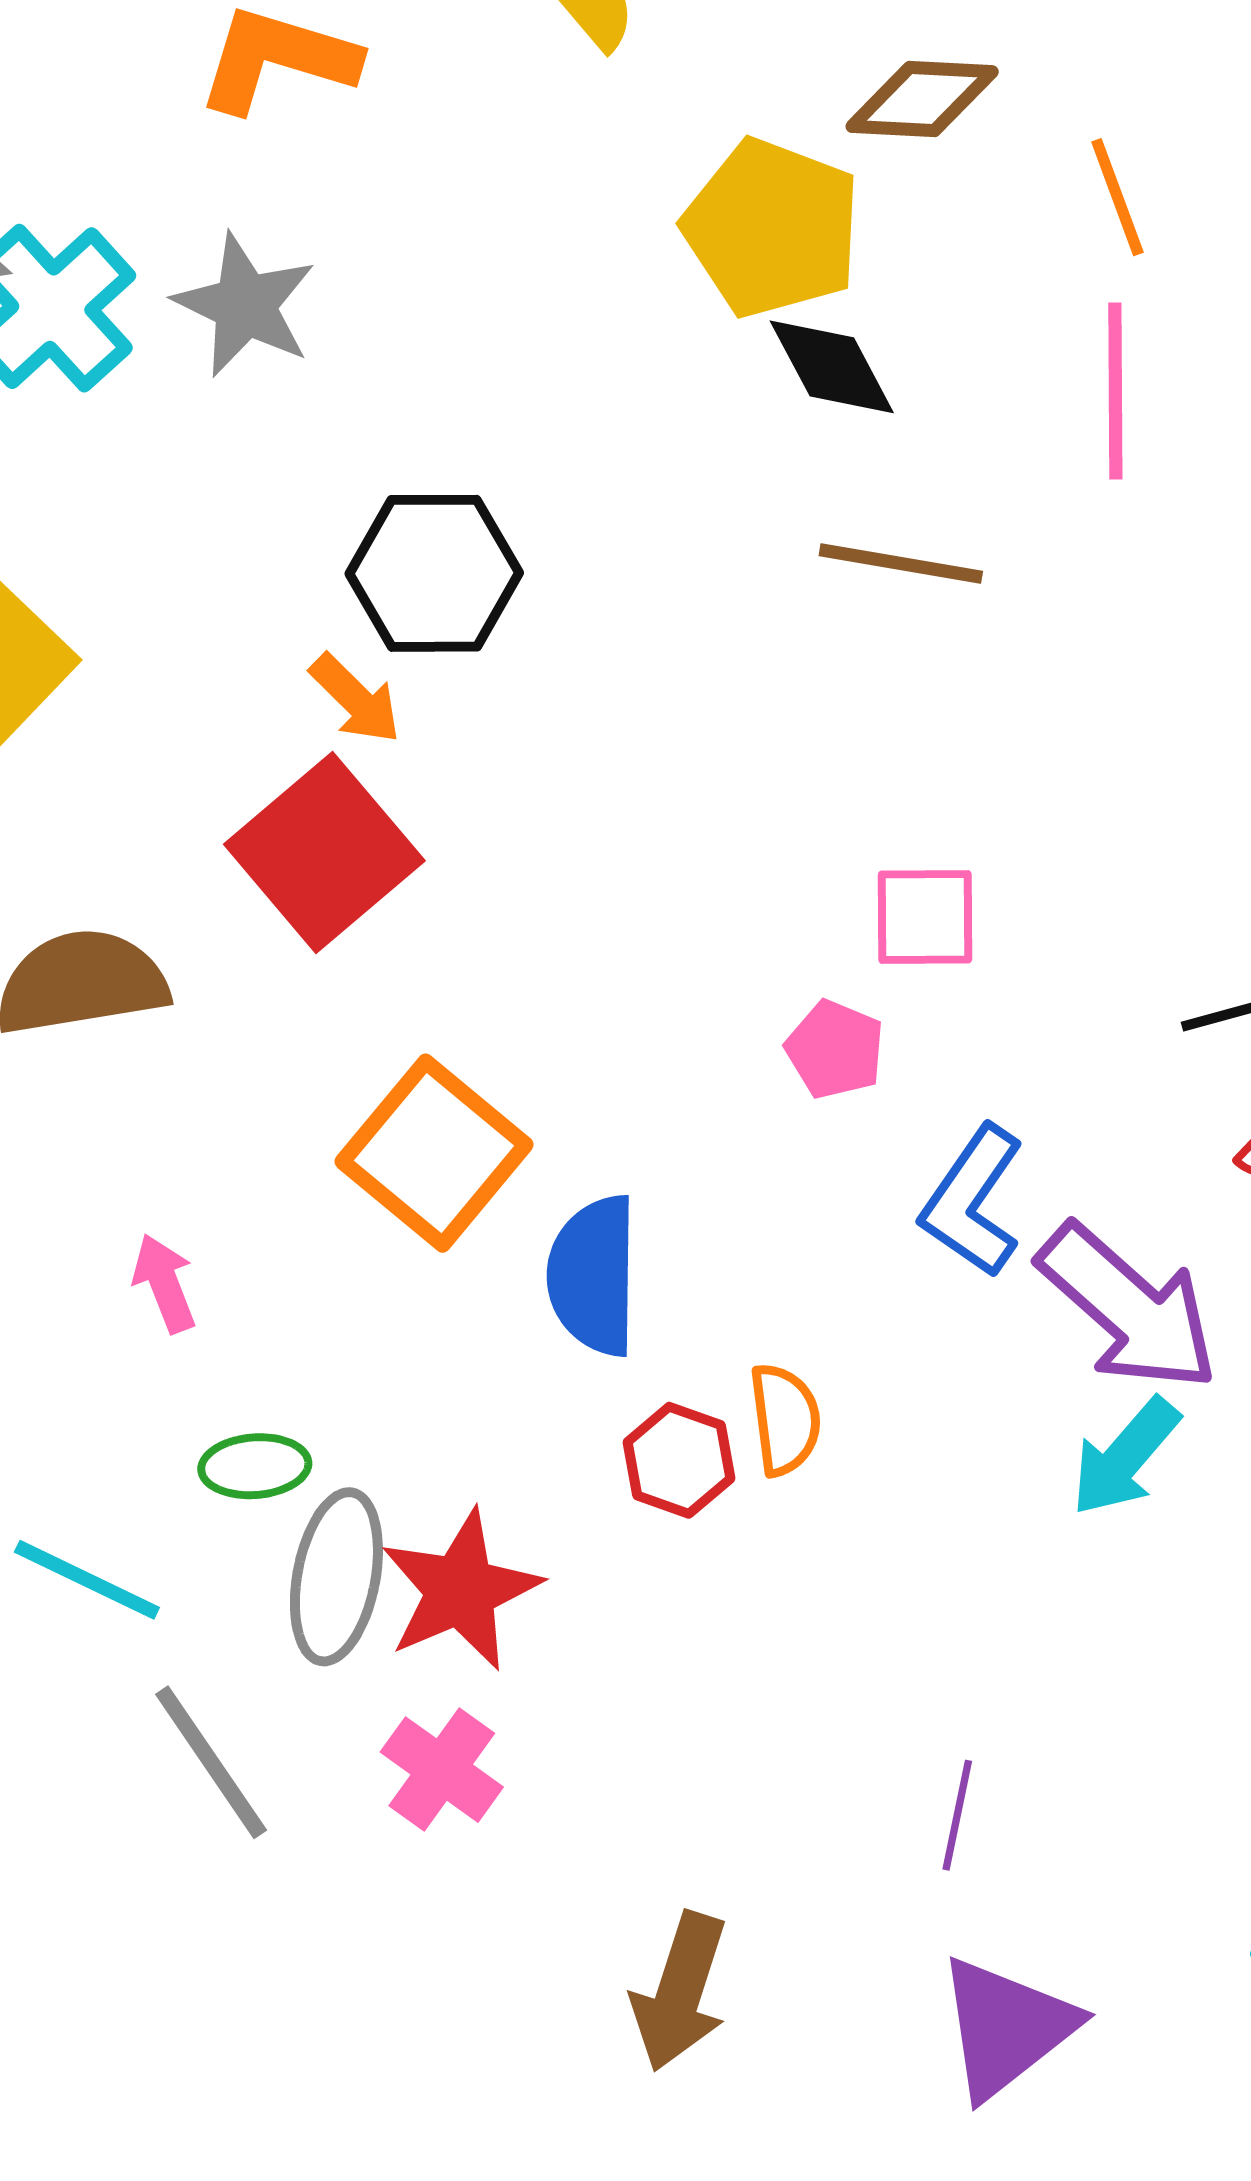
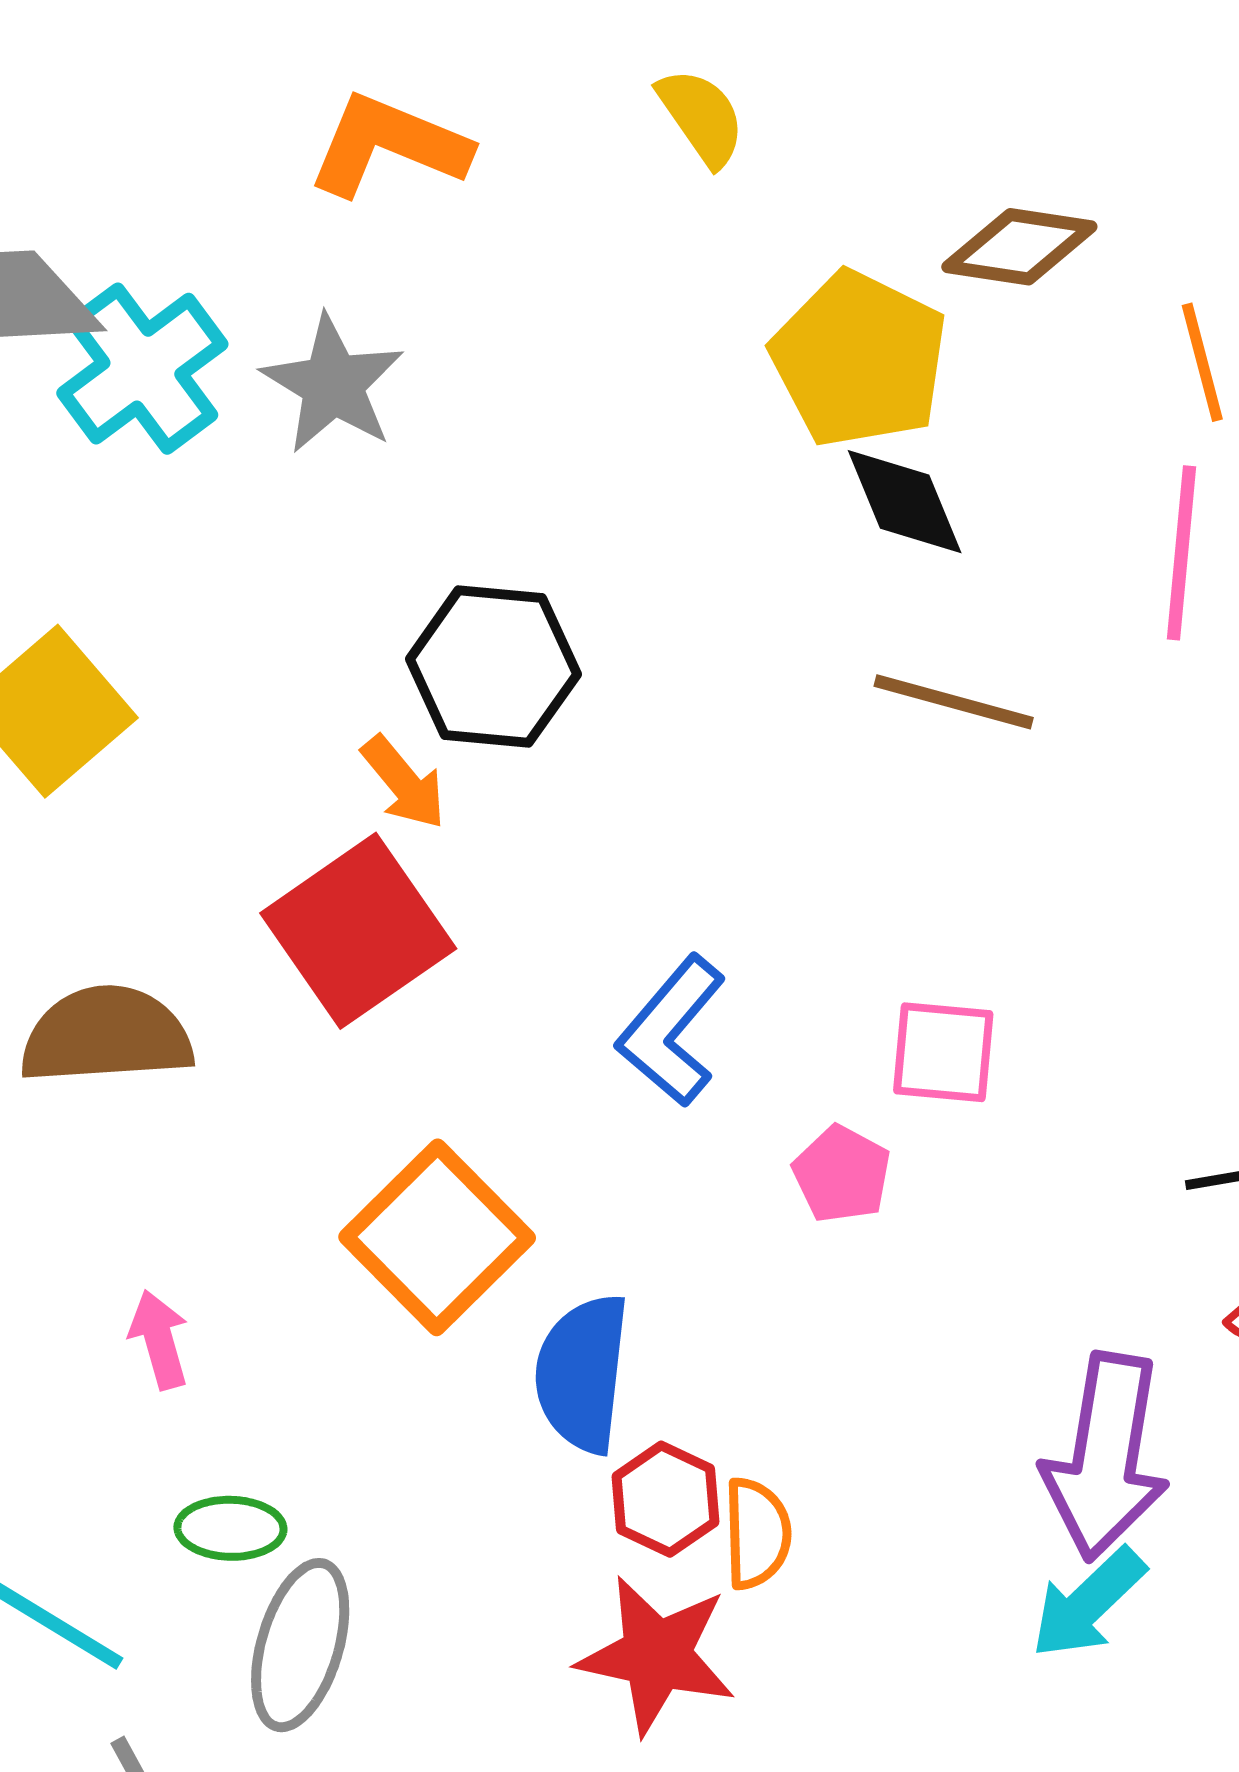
blue L-shape: (972, 1201) -> (671, 1031), moved
purple arrow: (1128, 1308) -> (1106, 1457), turned 52
red hexagon: (679, 1460) -> (665, 1499), moved
red star: (461, 1590) -> (657, 1655), moved, turned 30

